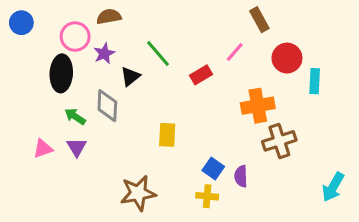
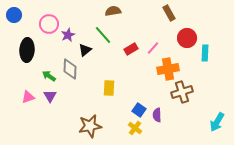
brown semicircle: (109, 17) -> (113, 11), moved
pink line: (235, 52) -> (153, 48), moved
black ellipse: (61, 73) -> (27, 50), moved
yellow cross: (207, 196) -> (135, 128), turned 32

